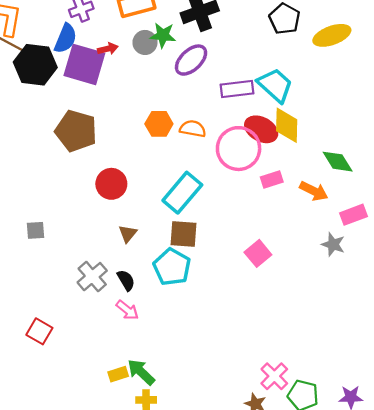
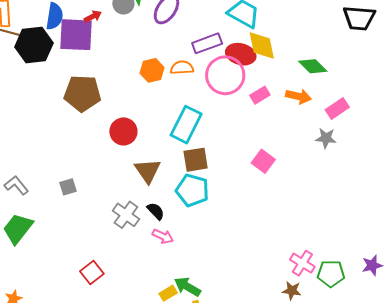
purple rectangle: (237, 89) -> (207, 43), moved
brown triangle: (128, 234) -> (148, 171), size x1.6
red square: (39, 331) -> (92, 273), turned 35

